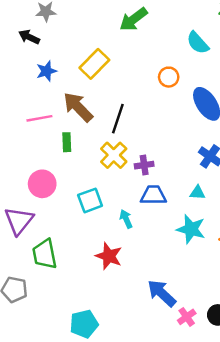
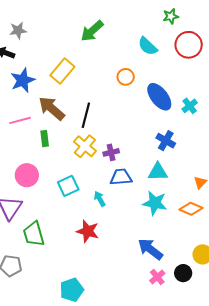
blue star: (46, 71) -> (23, 80), size x1.4
cyan triangle: (198, 193) -> (158, 172), size x1.5
blue arrow: (162, 293) -> (150, 249), moved

